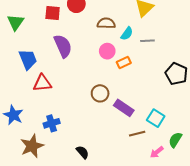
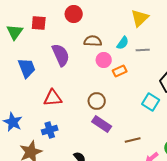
red square: (53, 13) -> (39, 23), moved
brown semicircle: (106, 23) -> (93, 41), moved
red triangle: (42, 83) -> (53, 98), moved
purple rectangle: (124, 108) -> (102, 124), moved
cyan square: (156, 118) -> (151, 102), moved

